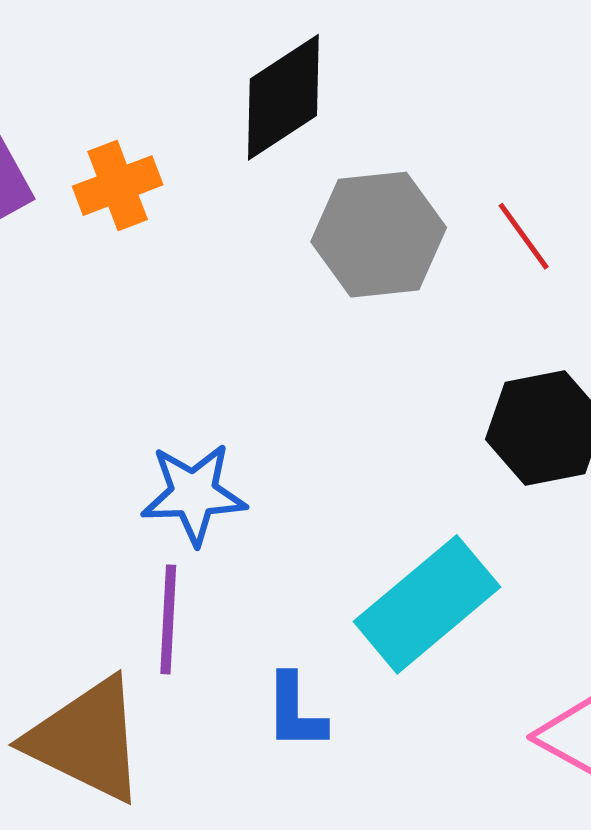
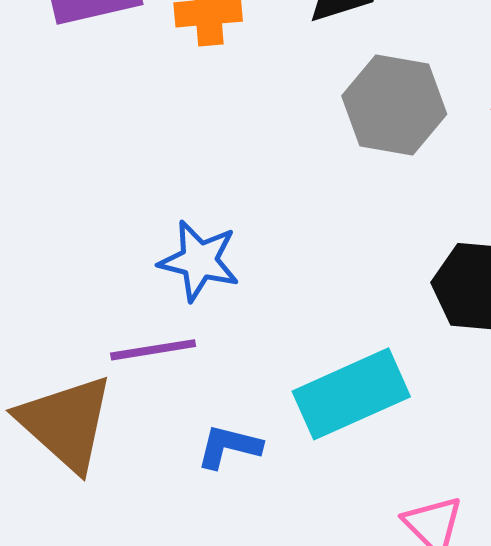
purple line: (168, 619) -> (153, 350), turned 62
blue L-shape: (295, 712) -> (229, 447), turned 88

